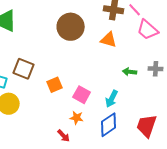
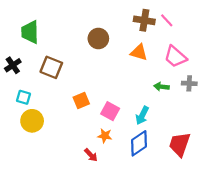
brown circle: (71, 27) -> (98, 38), size x0.7
pink trapezoid: (148, 30) -> (175, 57), moved
brown square: (24, 69) -> (51, 67), moved

